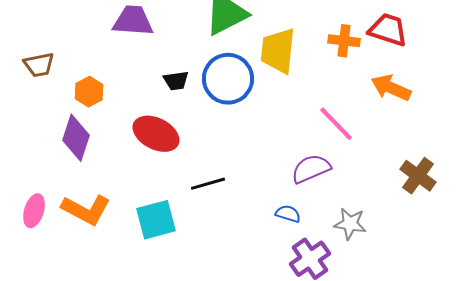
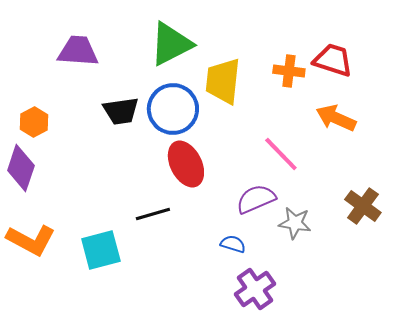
black trapezoid: (176, 81) -> (121, 111), size x1.4
red ellipse: (156, 134) -> (186, 164), moved, turned 36
gray star: (350, 224) -> (295, 223), moved

